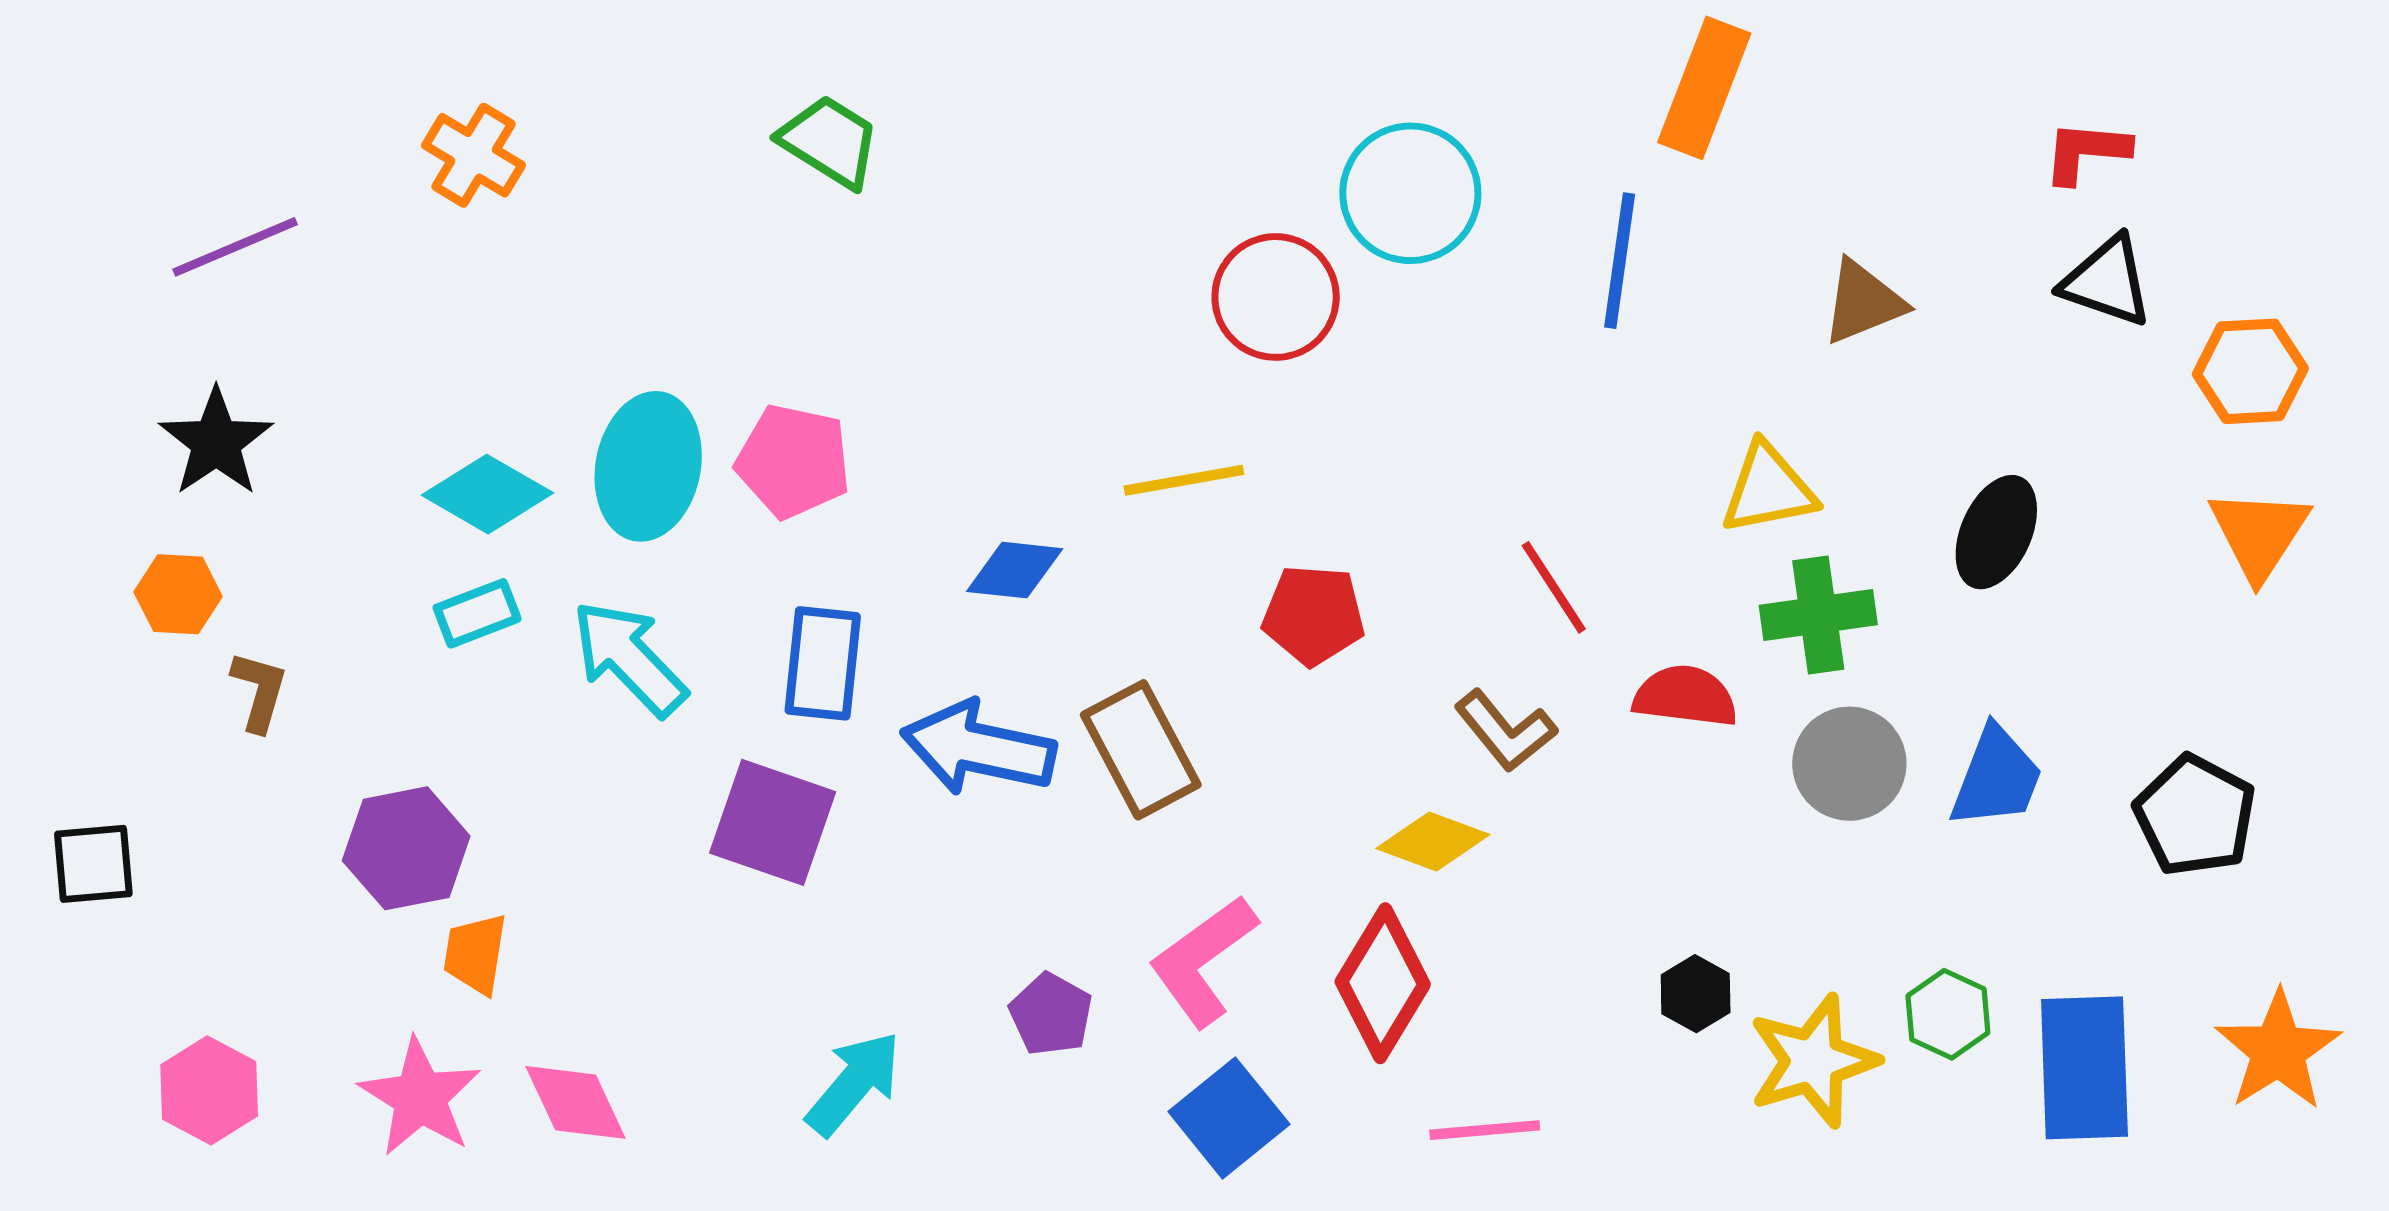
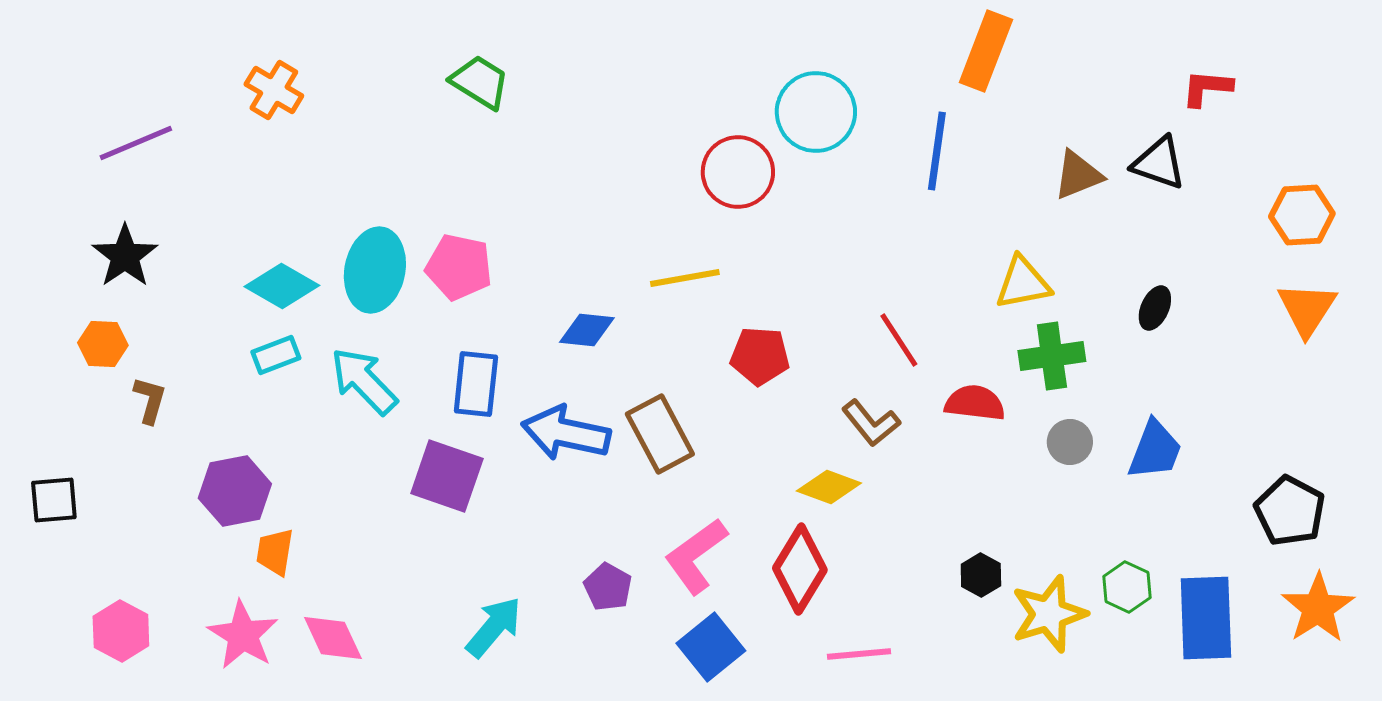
black triangle: (2107, 281) -> (1159, 163), moved
black ellipse: (1996, 532) -> (1155, 308), size x0.7
gray circle: (1849, 764) -> (1070, 442), size x0.7
black pentagon: (2195, 816) -> (1290, 511), moved

